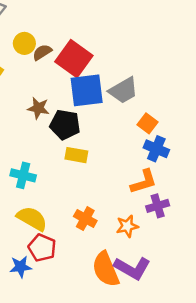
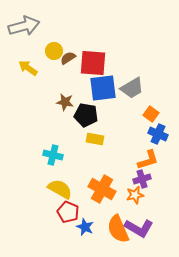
red square: (74, 59) -> (93, 63), turned -32
purple cross: (158, 206) -> (142, 179), moved
orange cross: (85, 219) -> (102, 189), size x1.5
blue star: (21, 267) -> (85, 227), moved, turned 30

